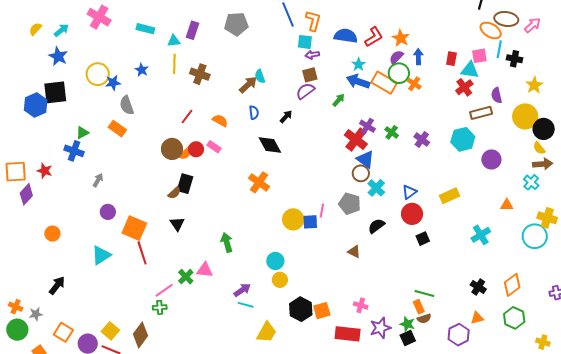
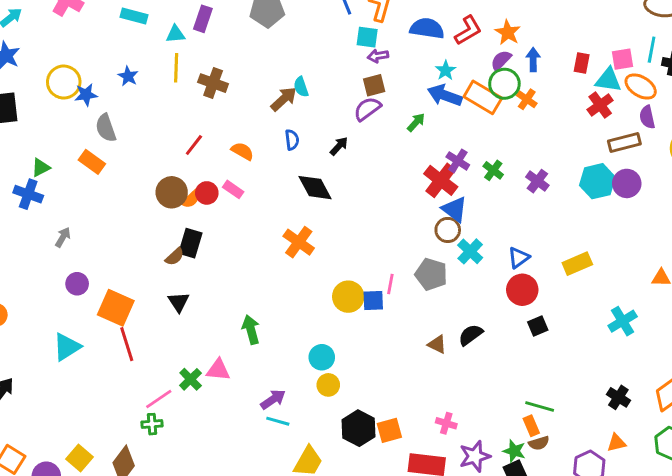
orange ellipse: (491, 30) -> (641, 87), moved
purple circle: (491, 159) -> (627, 183), moved
black semicircle: (376, 226) -> (471, 335), moved

